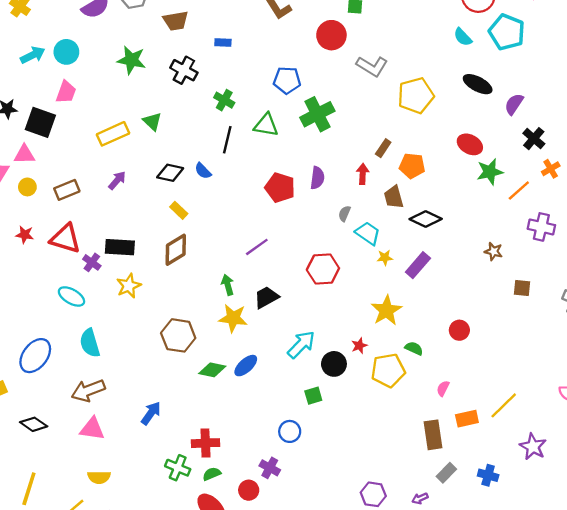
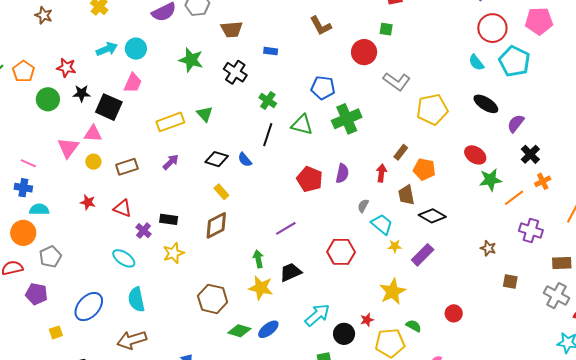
red triangle: (65, 238) -> (122, 208), size x0.7
black rectangle: (120, 247) -> (169, 219), size x0.7

